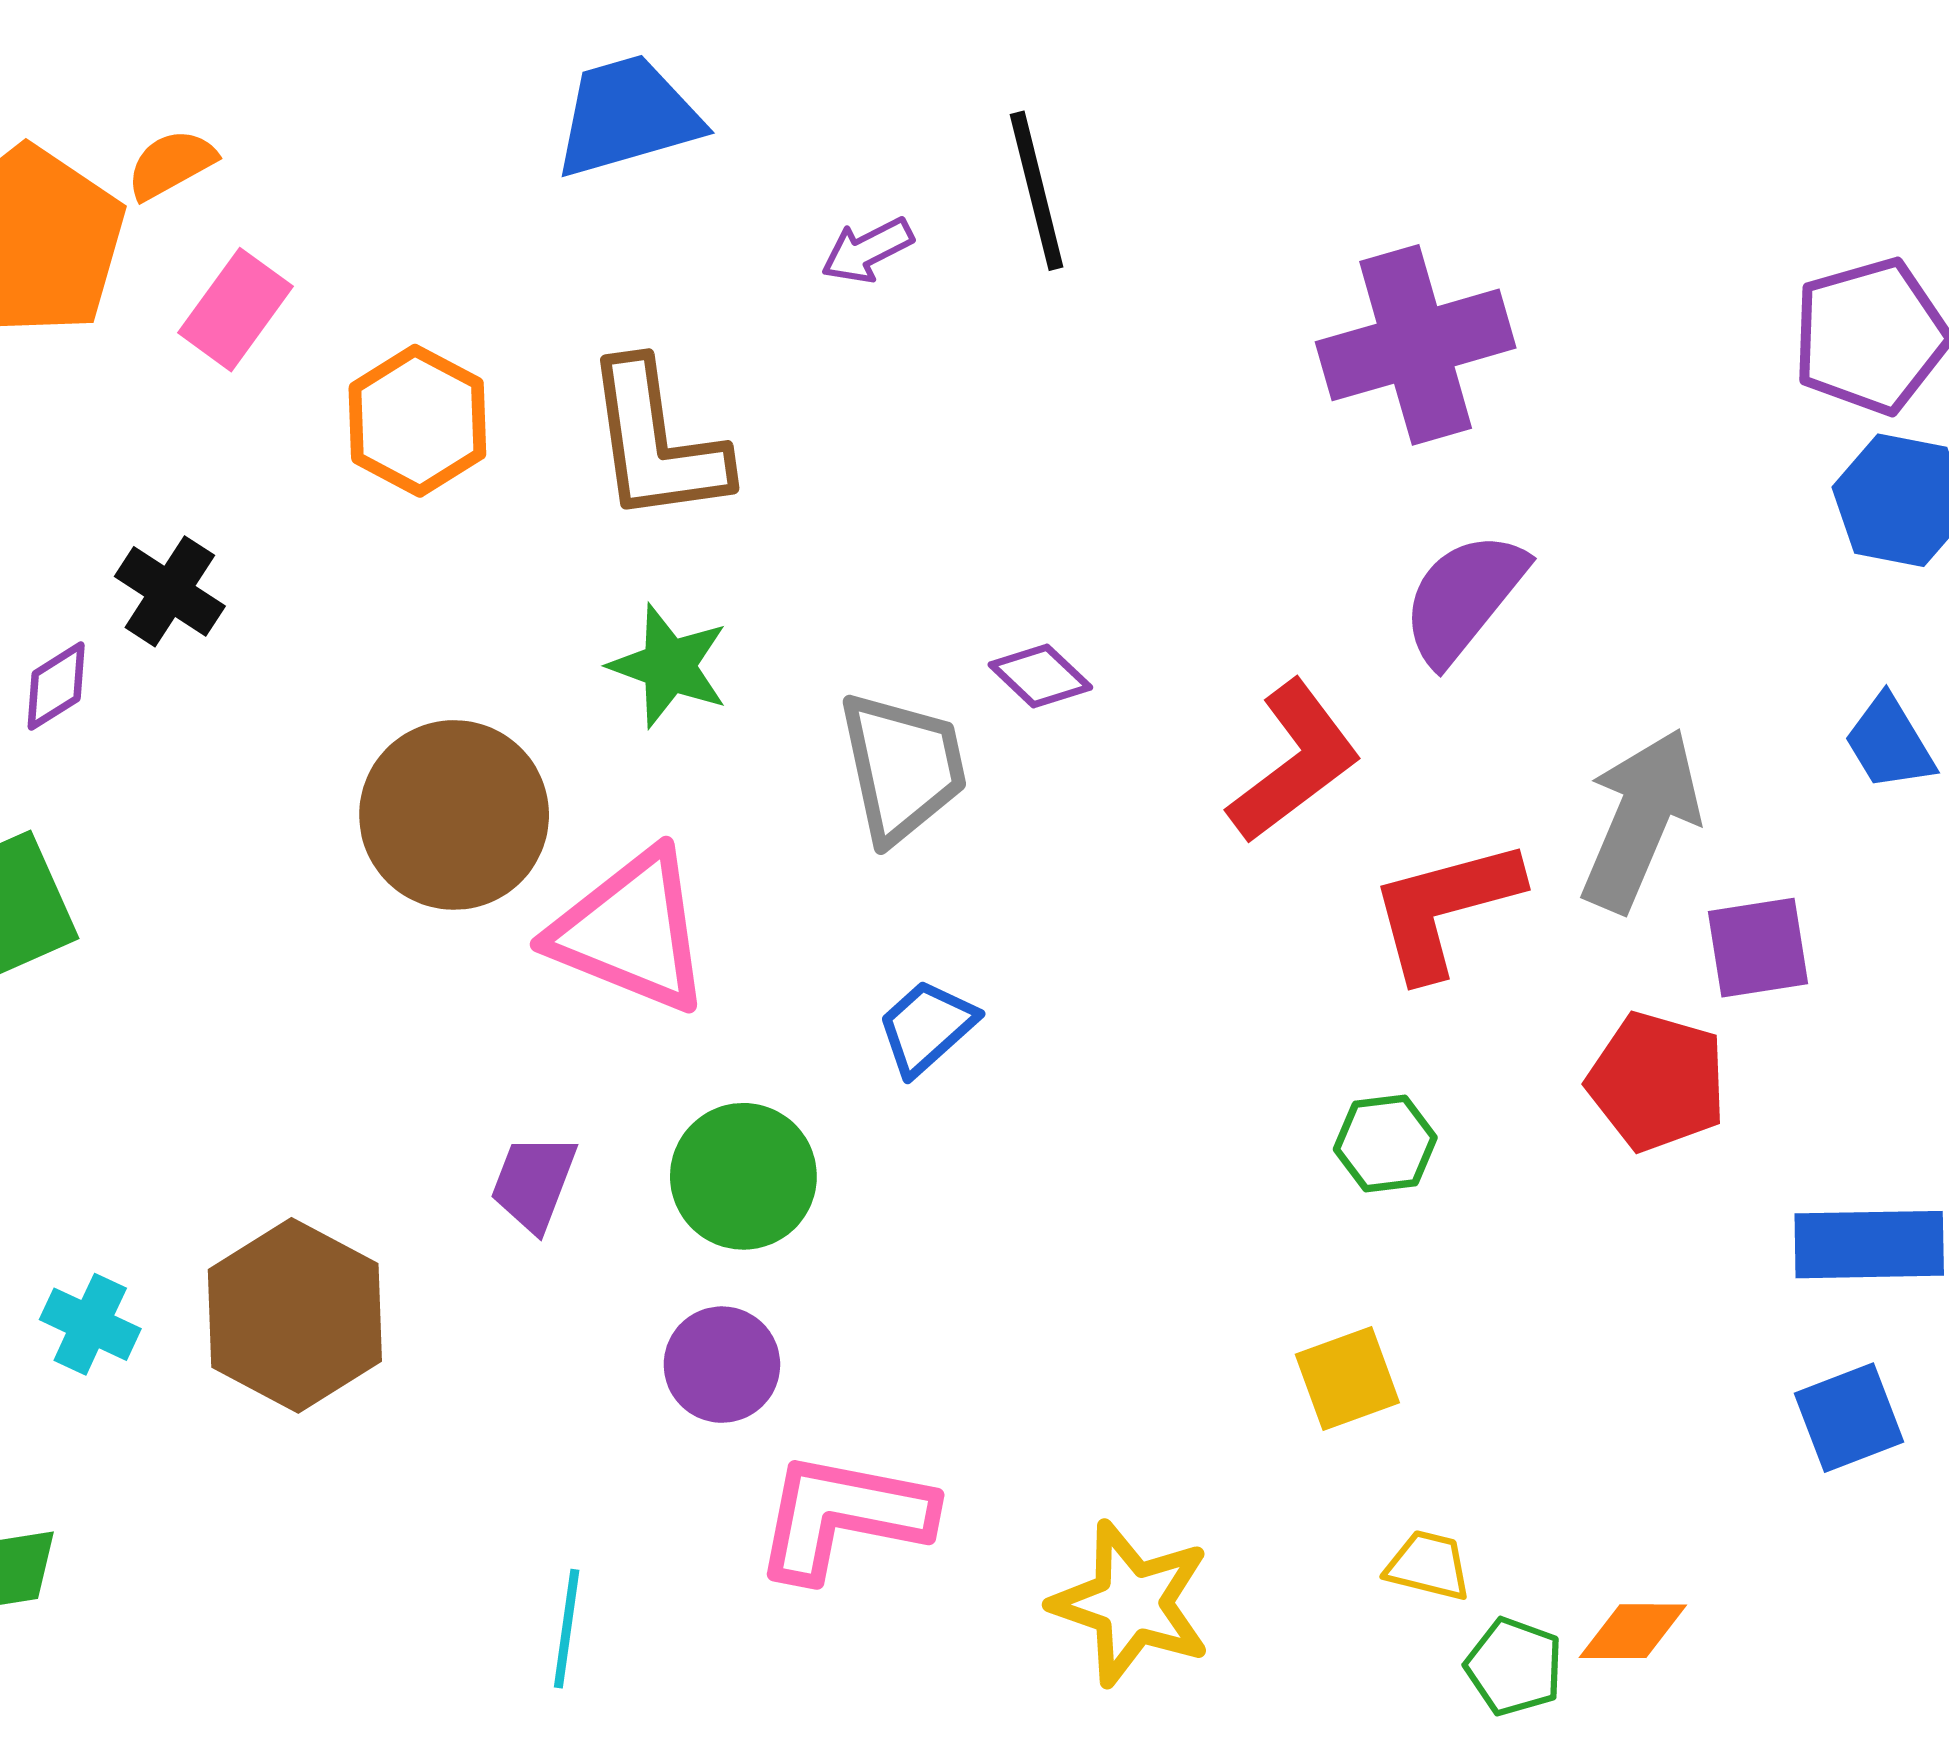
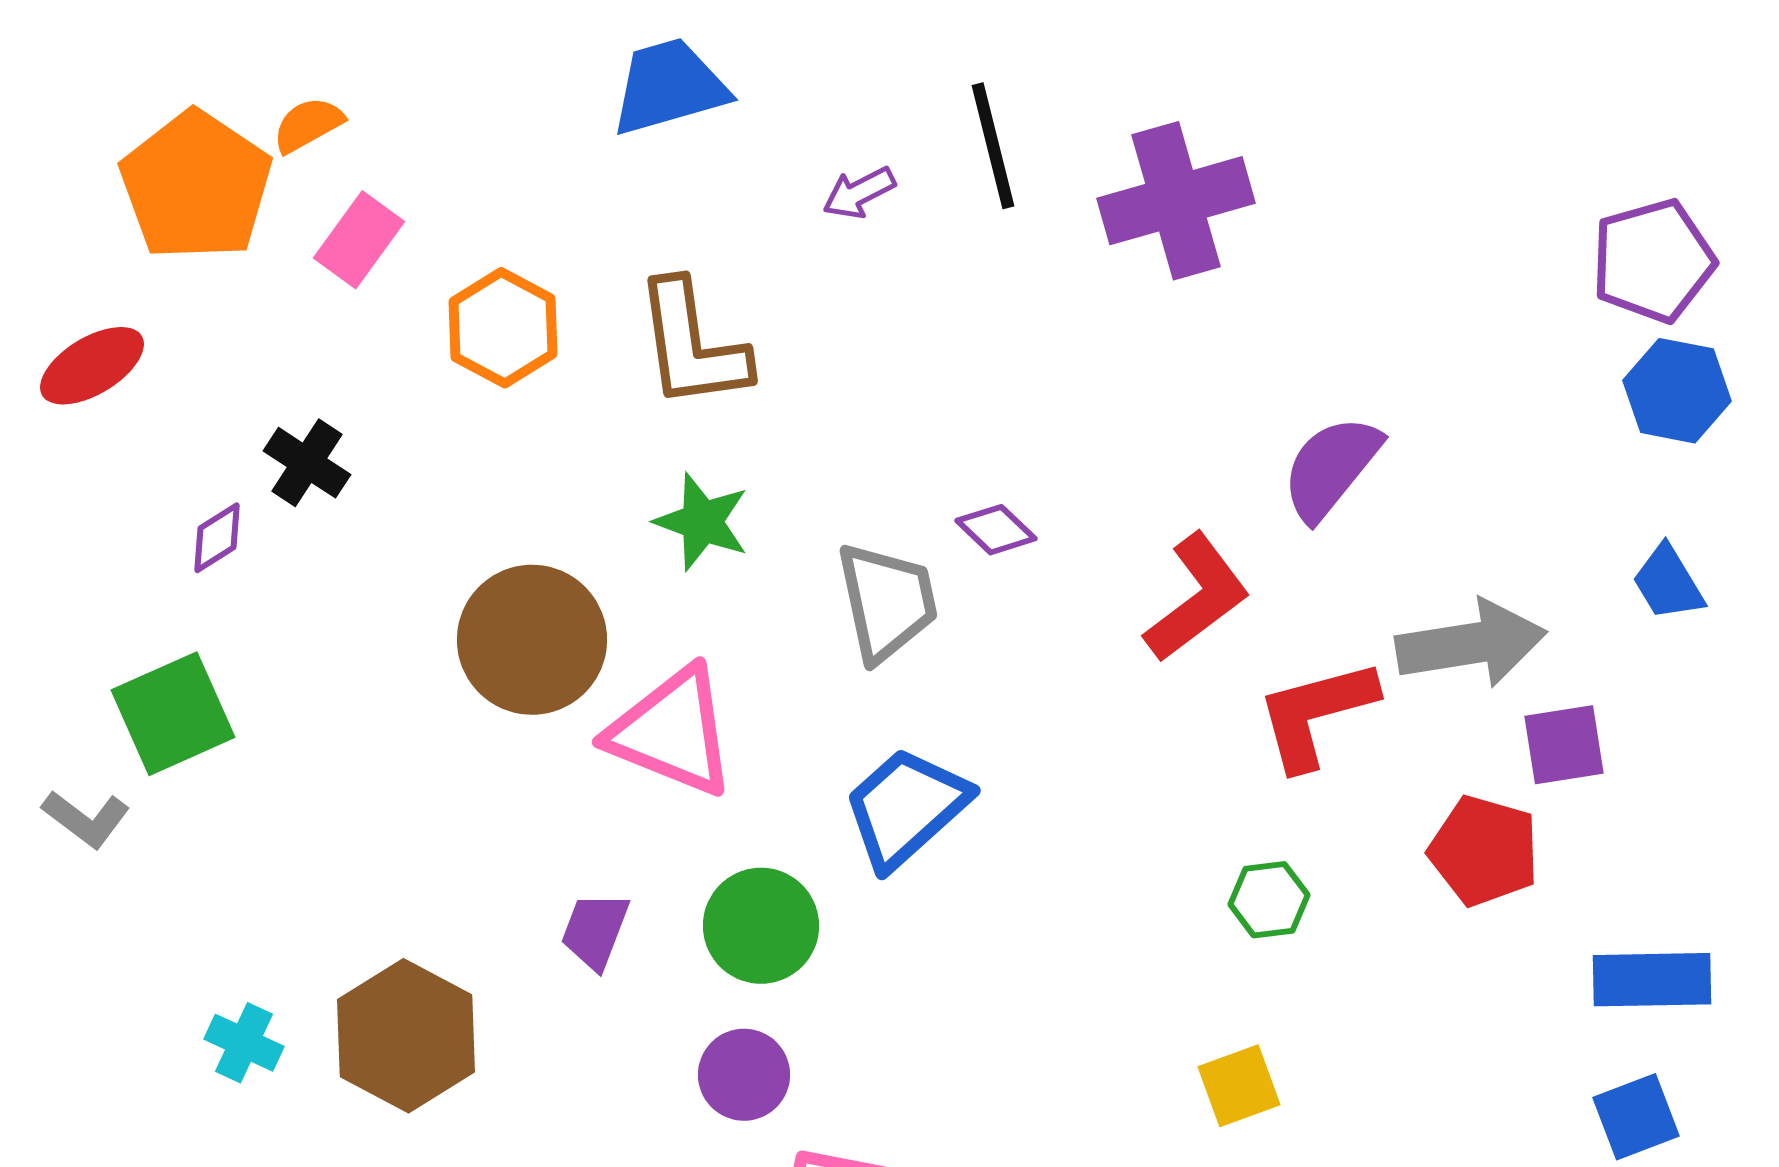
purple cross: (1416, 345) -> (1176, 201), moved
gray arrow: (1641, 820) -> (1471, 644), turned 58
blue trapezoid: (927, 1027) -> (906, 808), size x1.6

